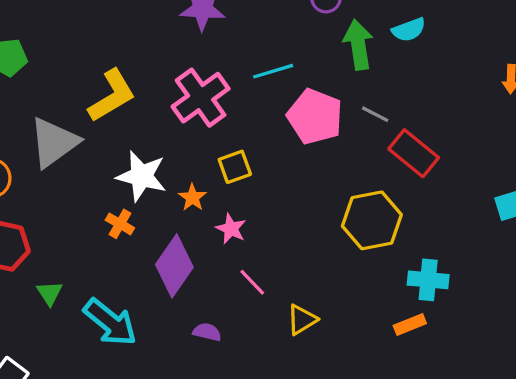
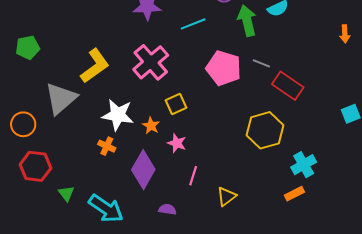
cyan line: (273, 71) -> (193, 24), moved
cyan cross: (428, 280) -> (304, 165), turned -30
pink line: (252, 282) -> (193, 176), turned 66

